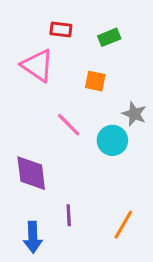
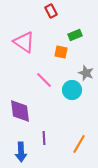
red rectangle: (61, 30) -> (51, 11), moved, turned 56
green rectangle: (109, 37) -> (75, 35), moved

